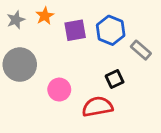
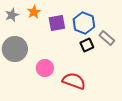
black square: (115, 79) -> (87, 45), moved
red semicircle: (97, 107) -> (74, 81), turned 30

